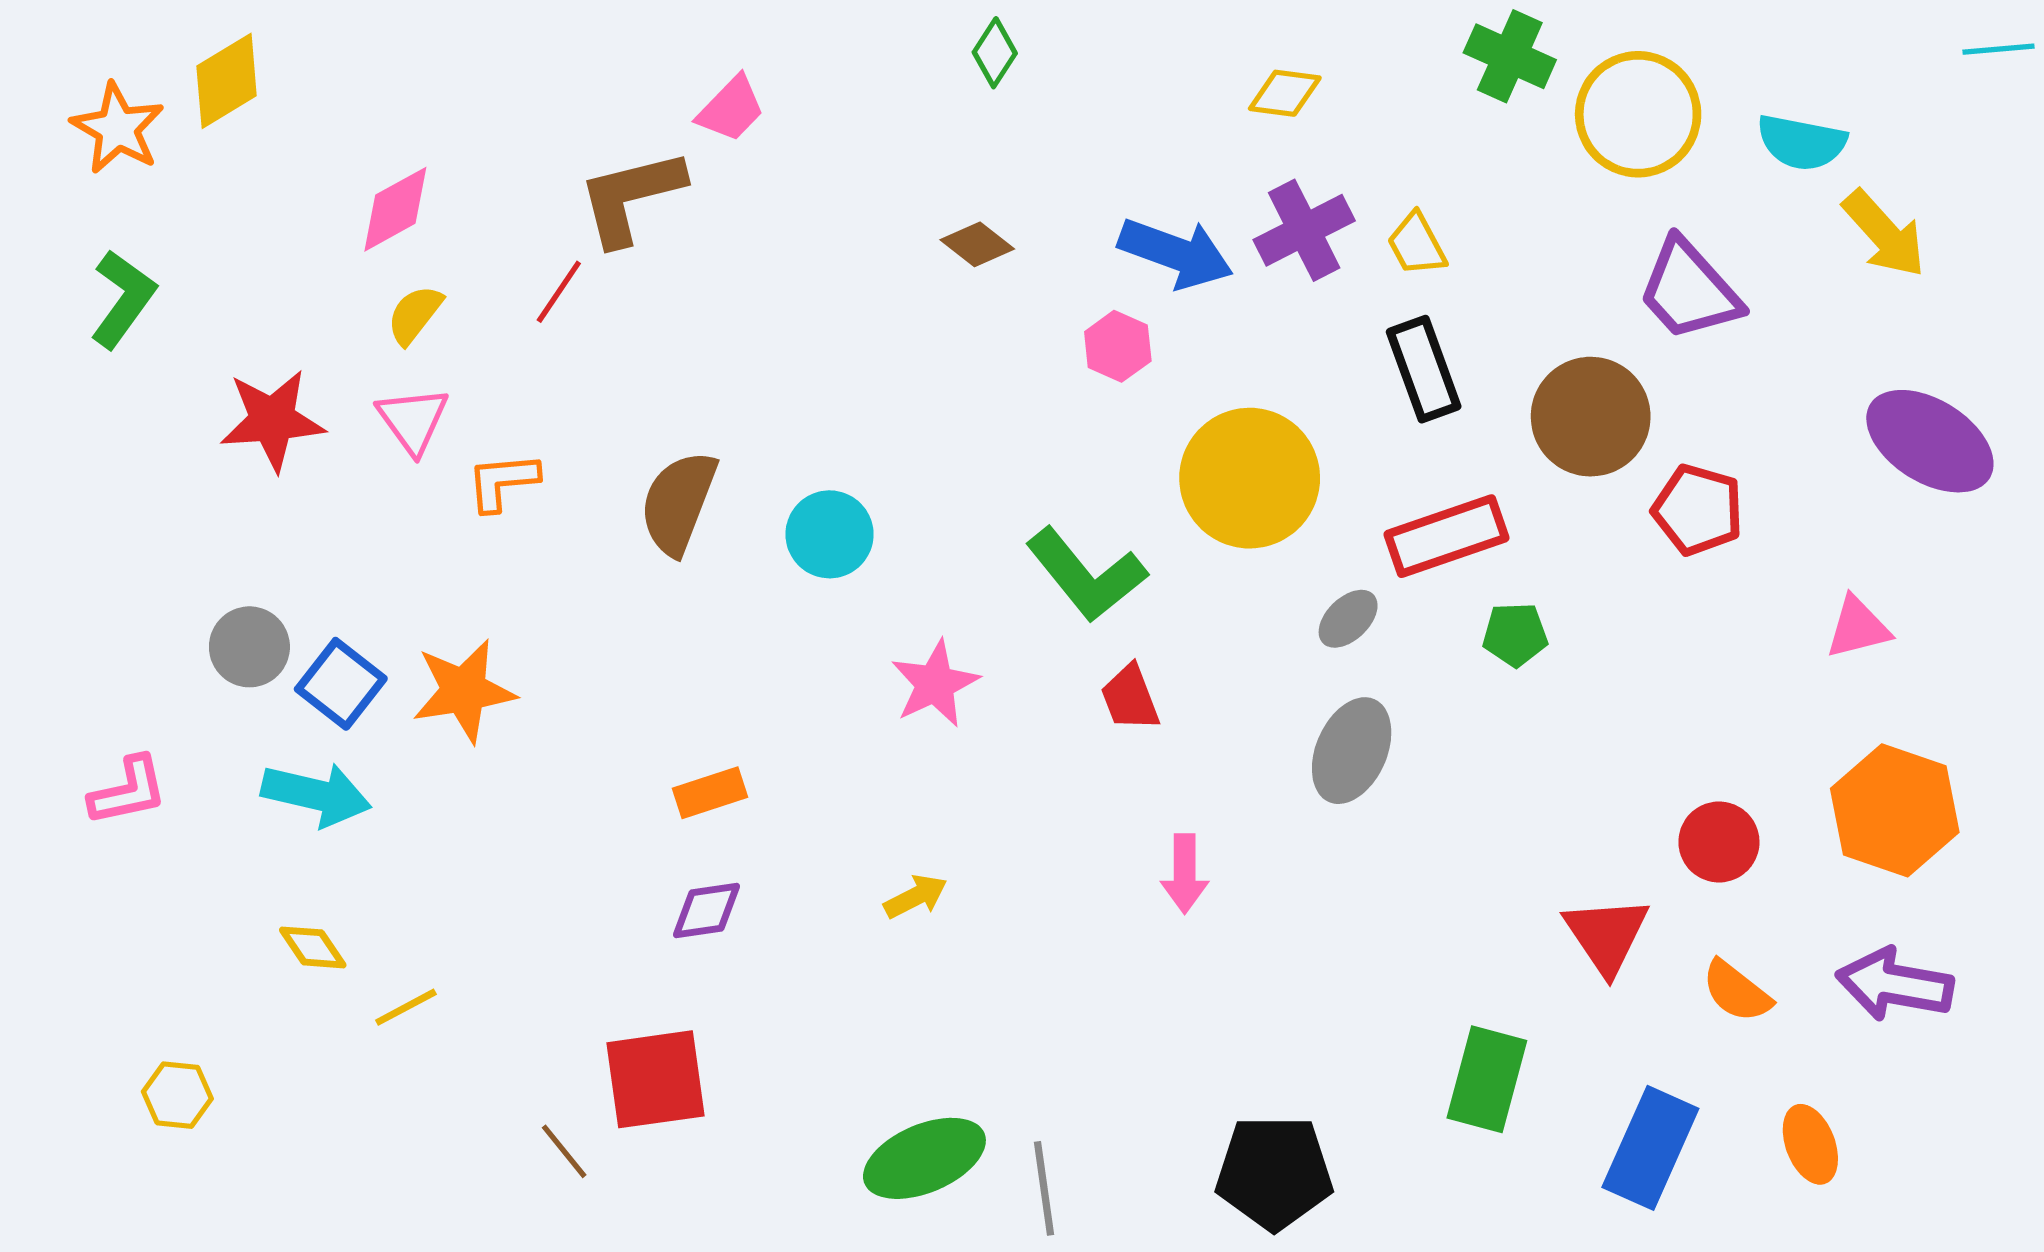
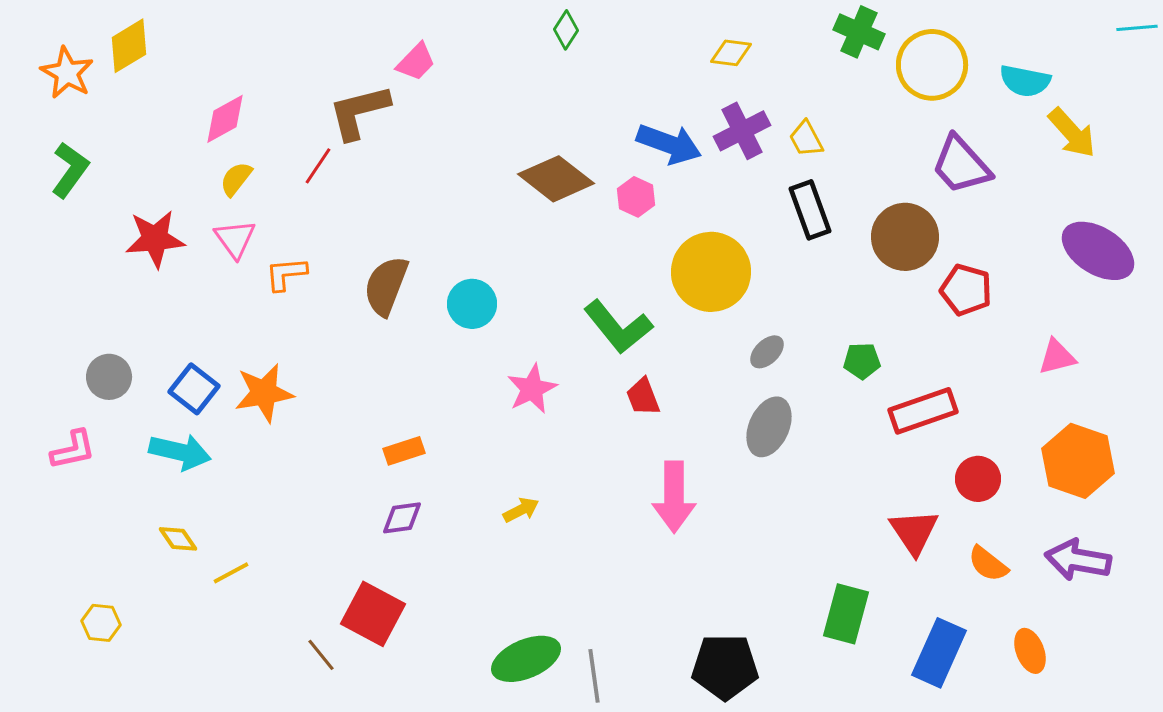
brown diamond: (977, 244) -> (556, 179), moved, size x1.8
red rectangle: (1447, 536) -> (923, 411), moved
gray circle: (249, 647) -> (109, 377), moved
pink arrow: (1185, 874) -> (674, 497), size x1.6
red square: (655, 1079) -> (373, 614), turned 36

